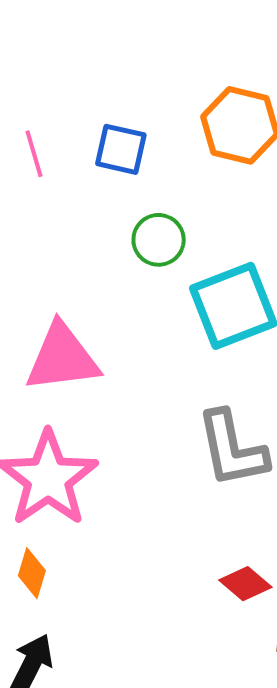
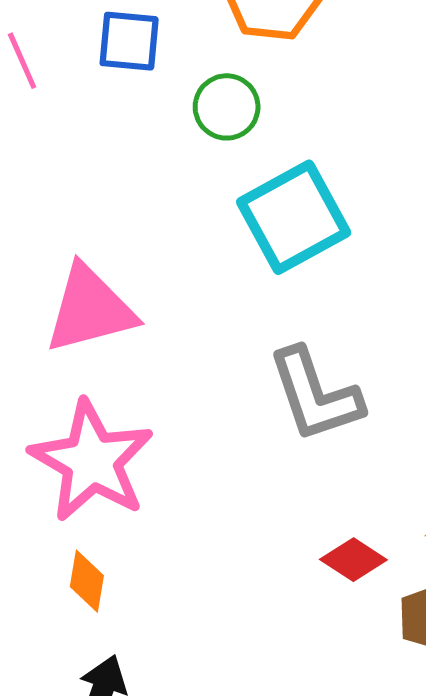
green circle: (159, 240) -> (227, 107), moved

